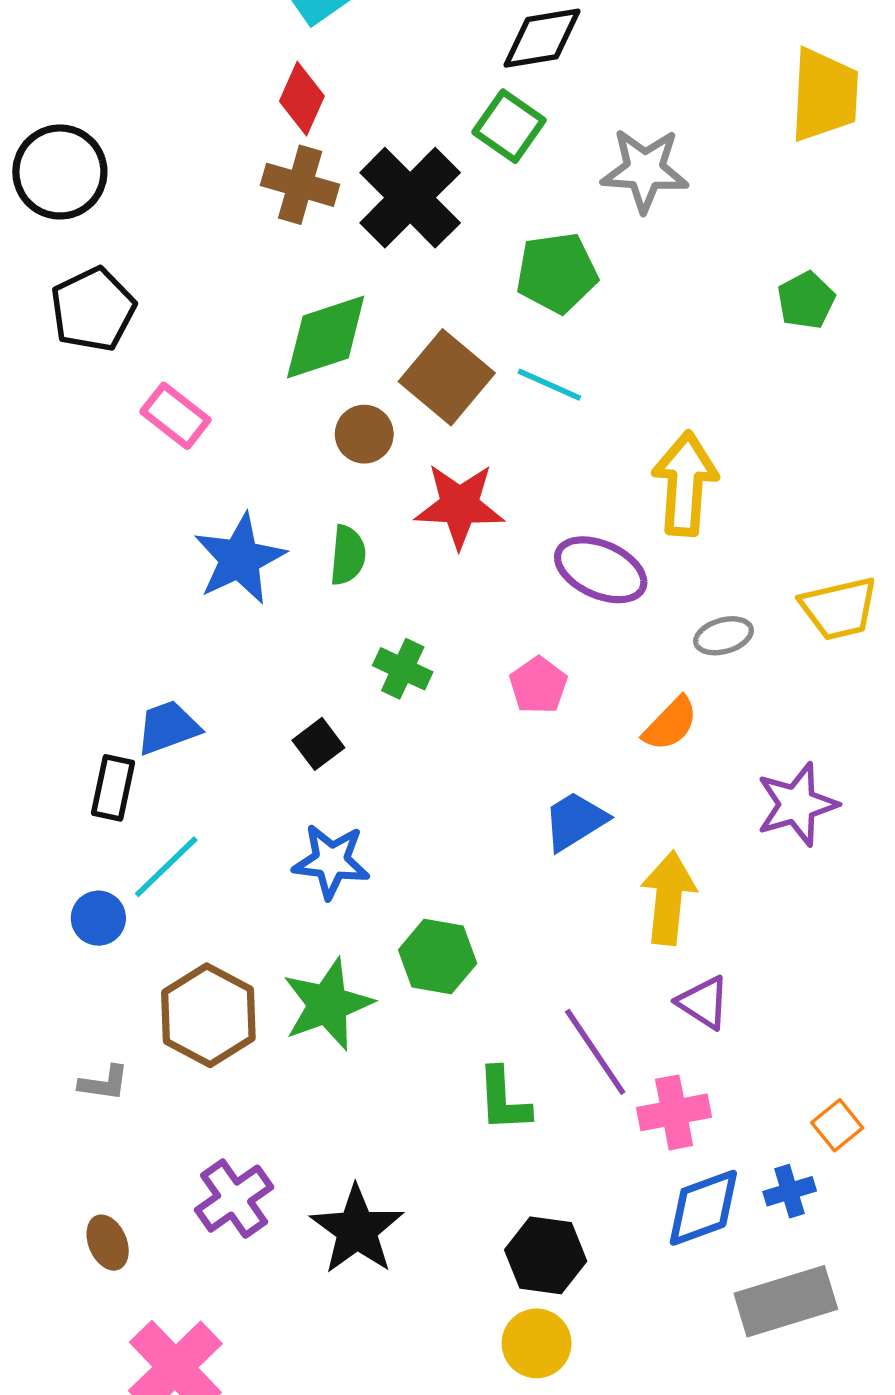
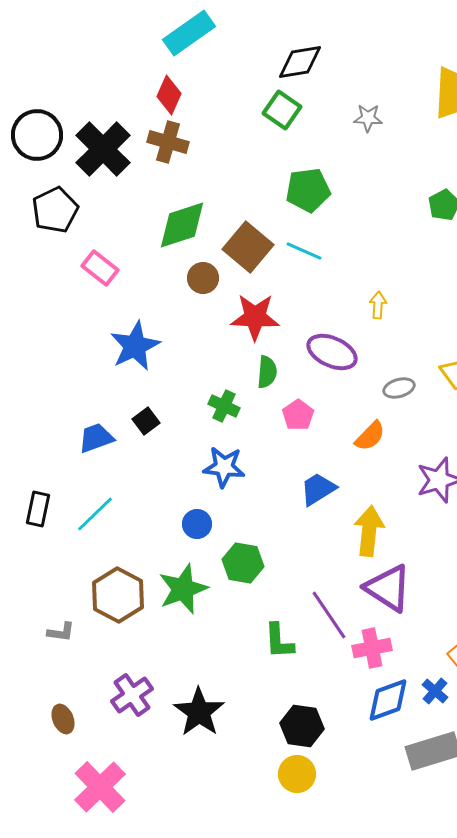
gray star: (645, 170) -> (368, 118), moved, size x0.6
black cross: (410, 198) -> (103, 149), moved
yellow arrow: (685, 484) -> (378, 305), size x0.5
green semicircle: (348, 555) -> (267, 372), moved
black square: (318, 744) -> (146, 421), moved
black rectangle: (113, 788) -> (38, 509), moved
blue star: (331, 861) -> (224, 467), moved
blue circle: (98, 918) -> (197, 524), moved
purple triangle: (703, 1002) -> (388, 588), size x1.6
blue cross: (790, 1191) -> (435, 691), turned -32

